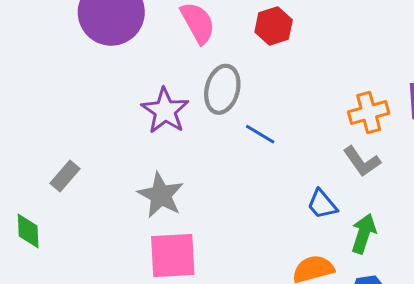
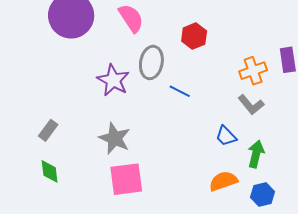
red hexagon: (274, 26) -> (194, 36), moved
green diamond: (28, 231) -> (50, 171), moved

